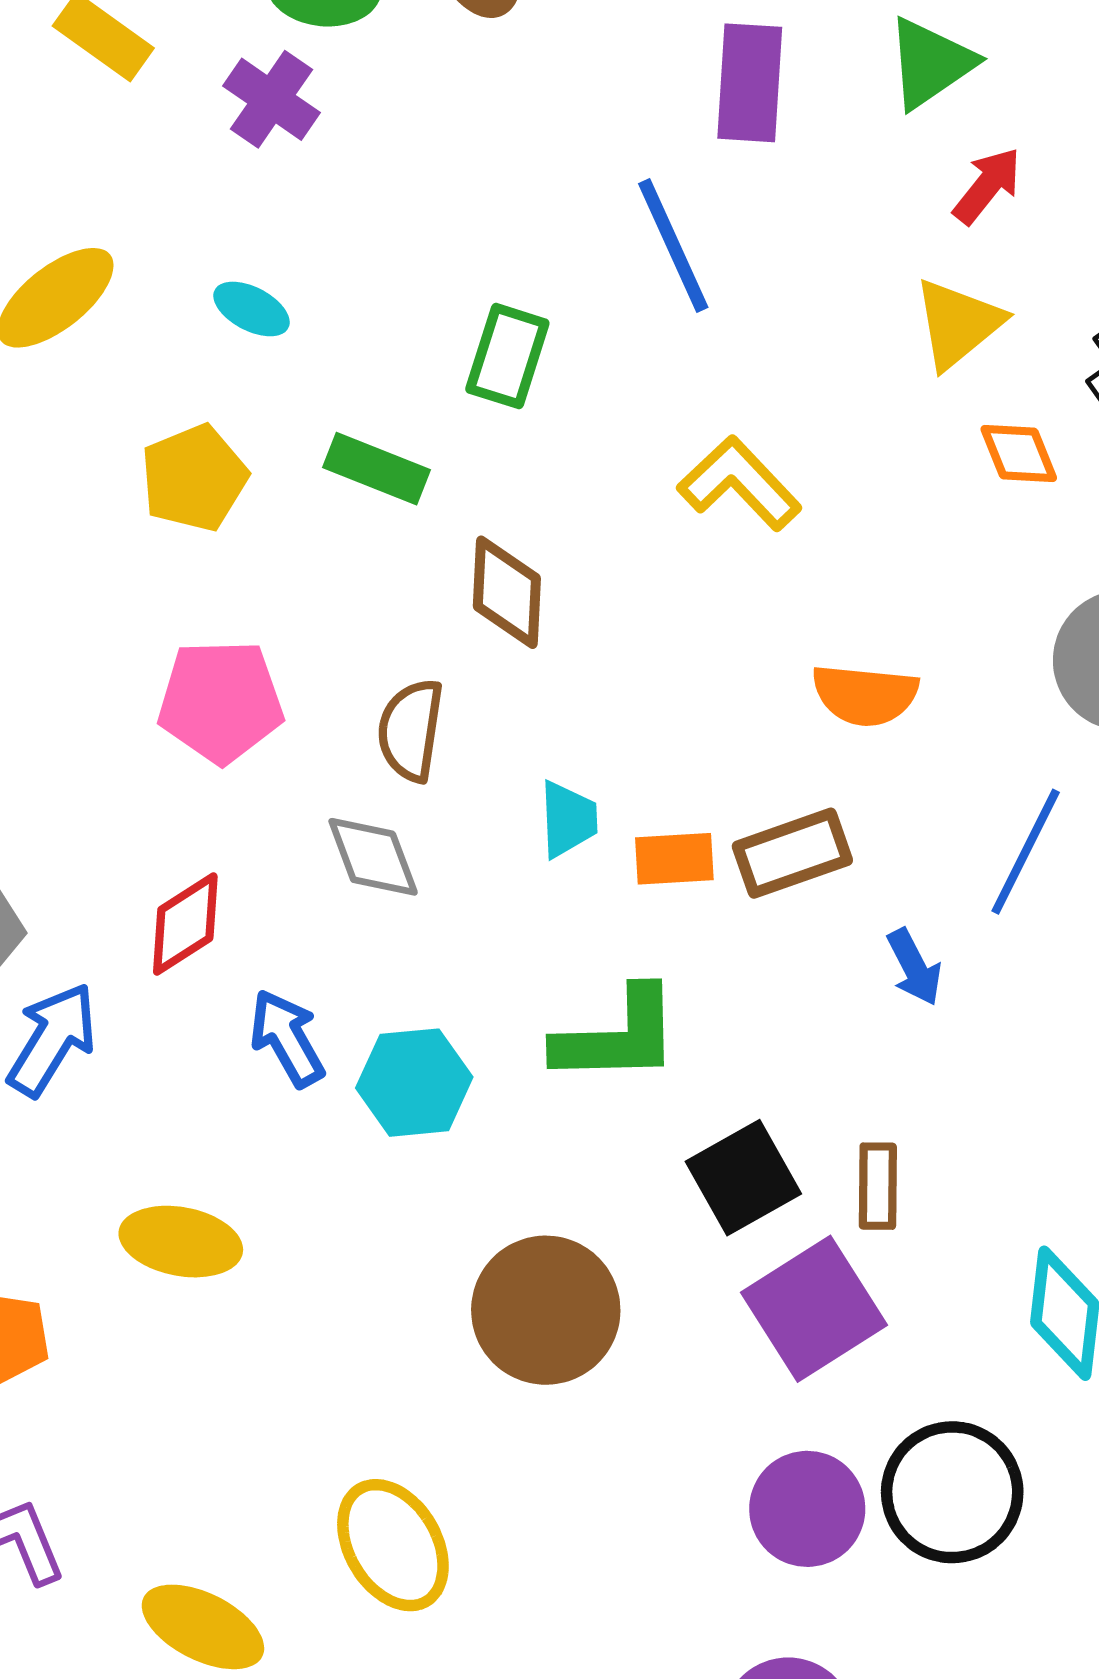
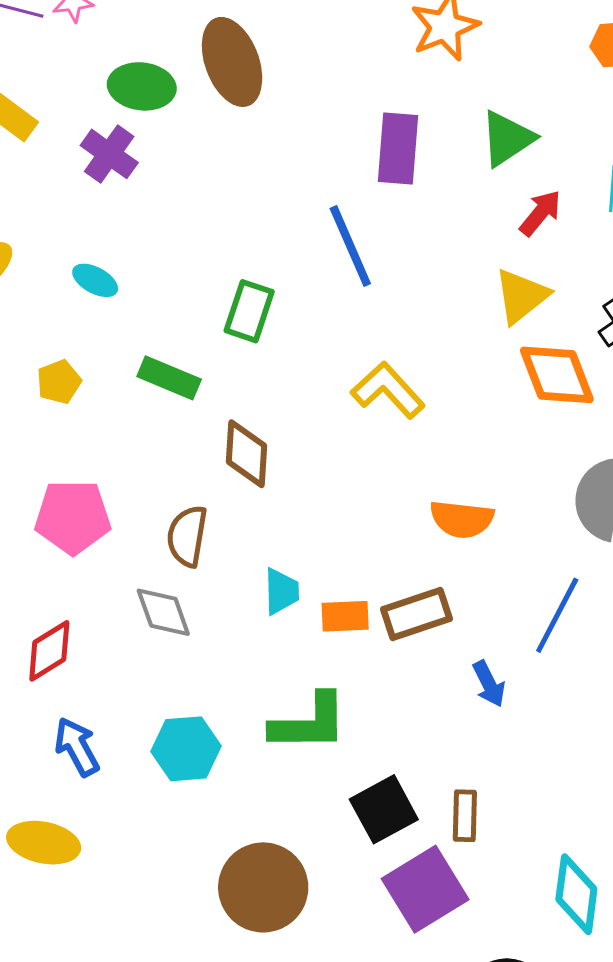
orange diamond: (1019, 454) -> (557, 375), size x1.6
yellow pentagon: (194, 478) -> (59, 382), size x0.7
blue arrow: (287, 1038) -> (77, 747), moved

